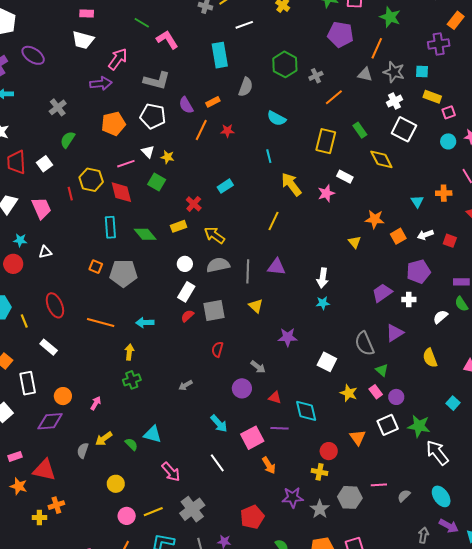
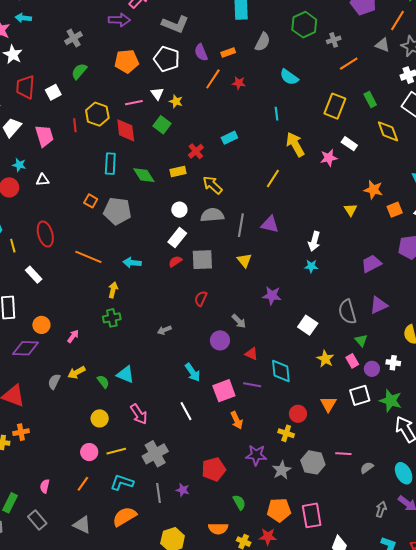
white cross: (409, 300) -> (393, 363), moved
yellow circle: (116, 484) -> (100, 418), moved

